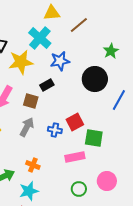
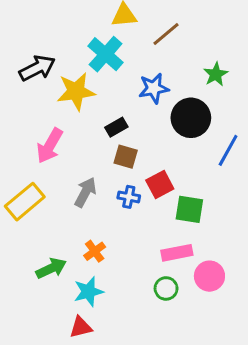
blue star: (60, 61) -> (154, 88), moved
brown square: (31, 101) -> (126, 157), moved
pink rectangle: (75, 157) -> (177, 253), moved
orange cross: (33, 165) -> (95, 251), turned 32

